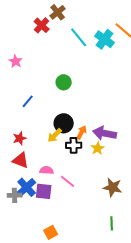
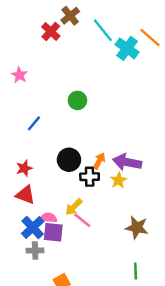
cyan line: (79, 37) -> (103, 30), moved
black circle: (64, 123) -> (69, 160), moved
yellow arrow: (55, 135) -> (74, 207), moved
pink semicircle: (47, 170) -> (48, 218), moved
gray cross: (15, 195) -> (35, 250), moved

